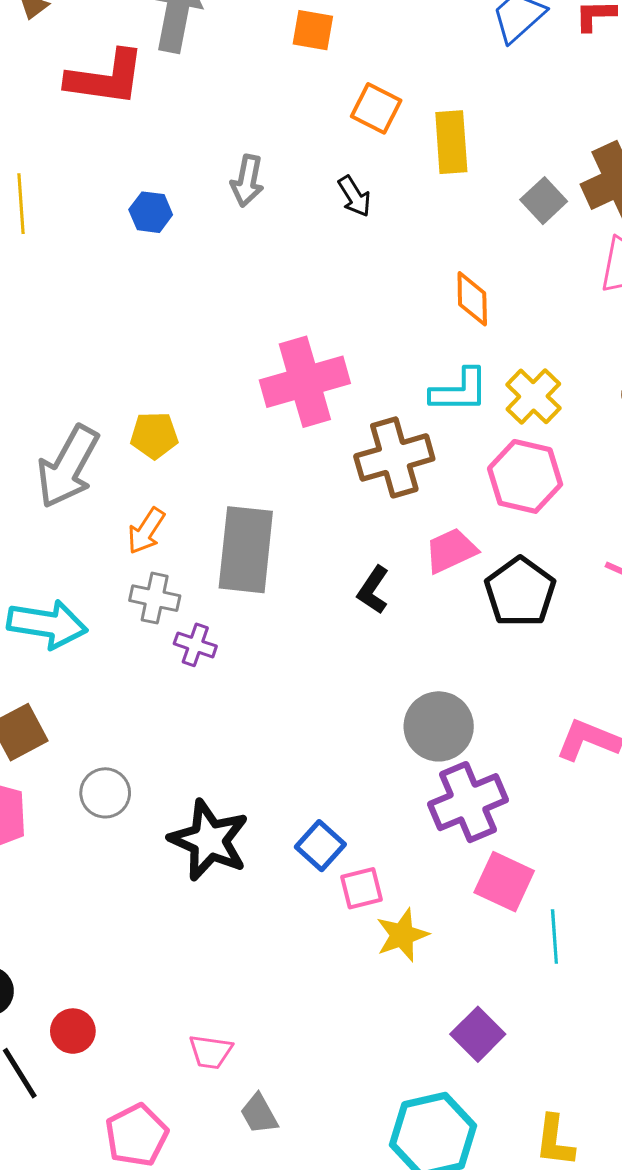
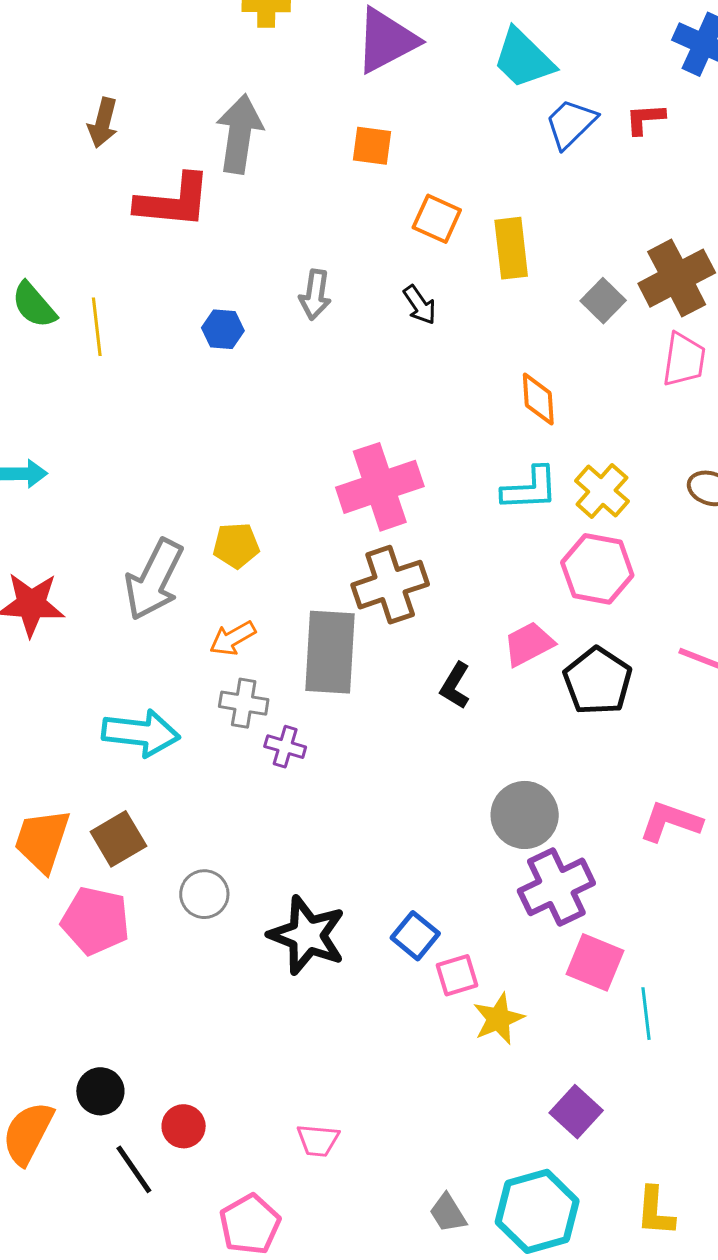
brown cross: (394, 457) -> (390, 585), moved
orange arrow: (146, 531) -> (233, 638), turned 30
gray trapezoid: (259, 1114) -> (448, 1213), moved

